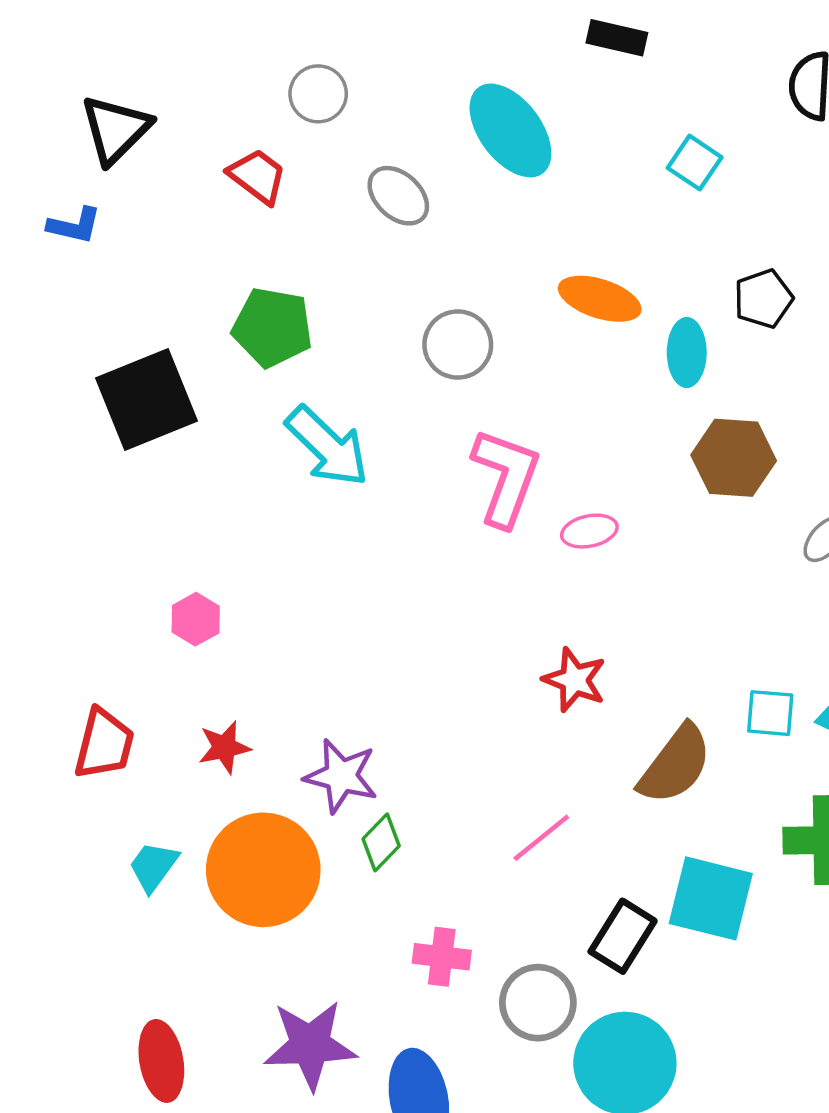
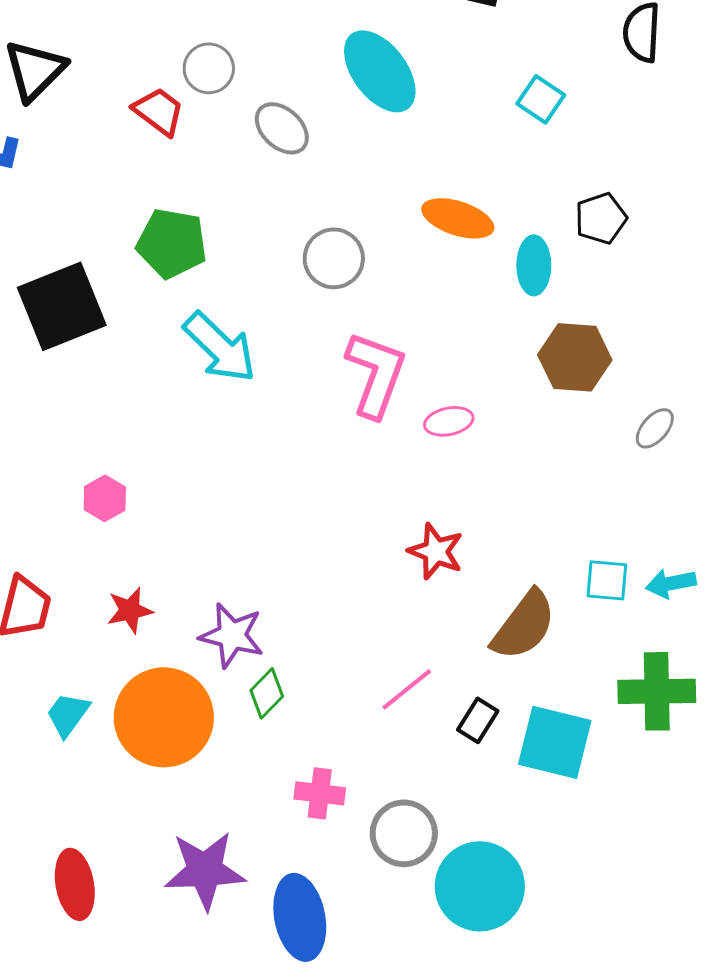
gray circle: (318, 94) -> (209, 68), moved
black rectangle: (623, 936) -> (478, 720), moved, size x0.7

